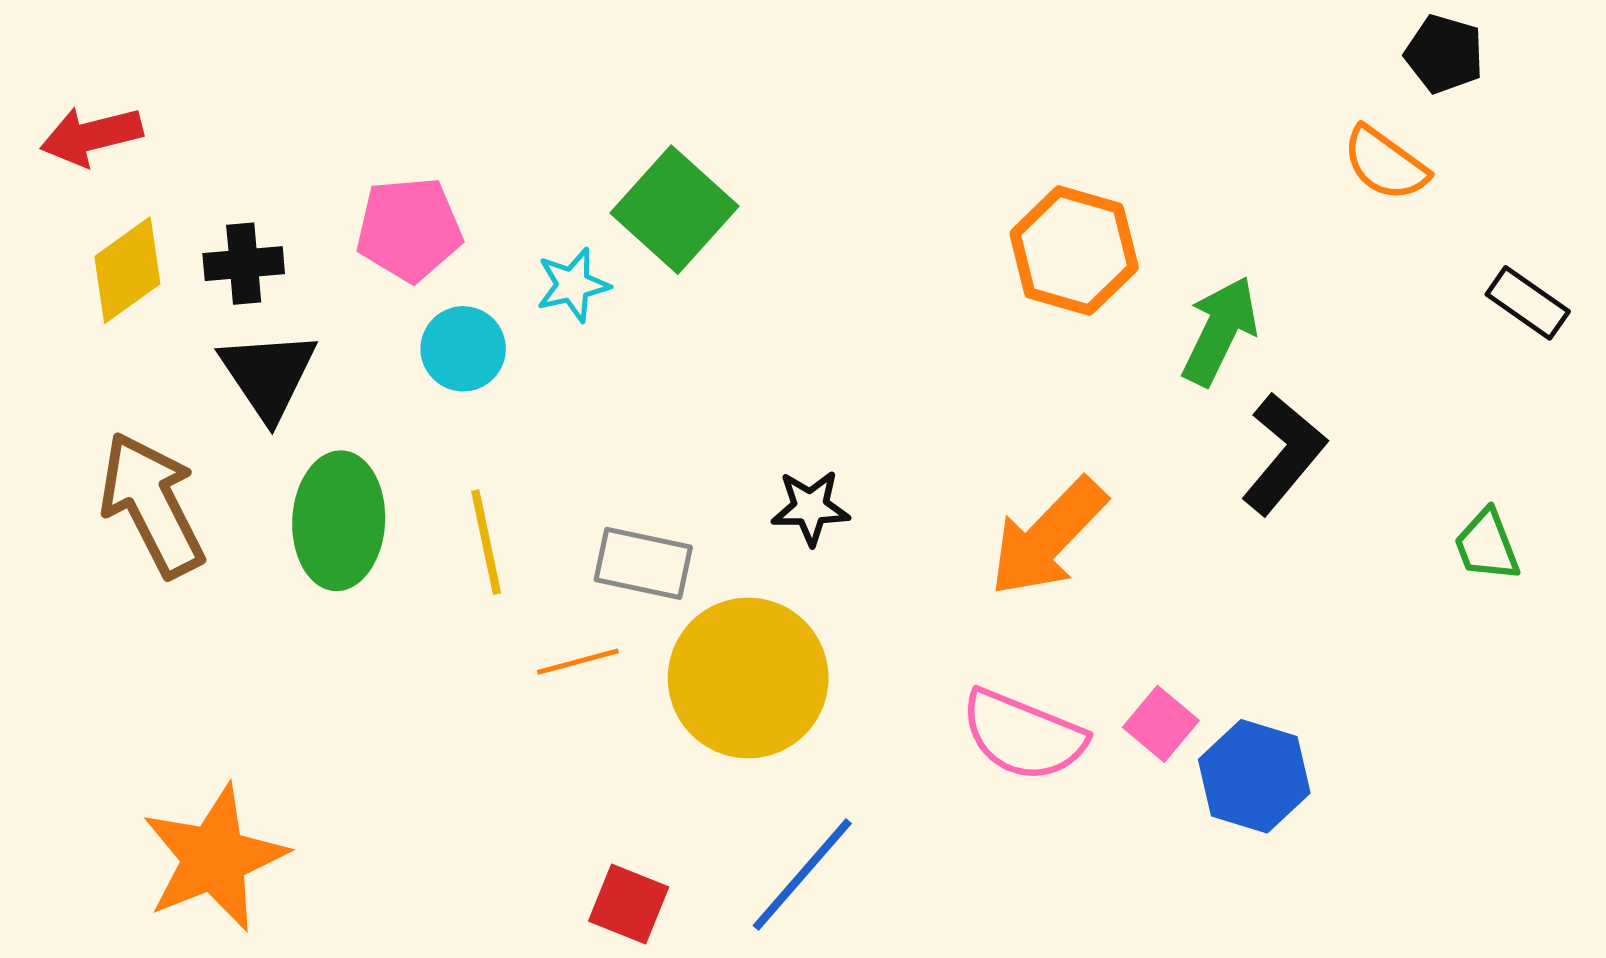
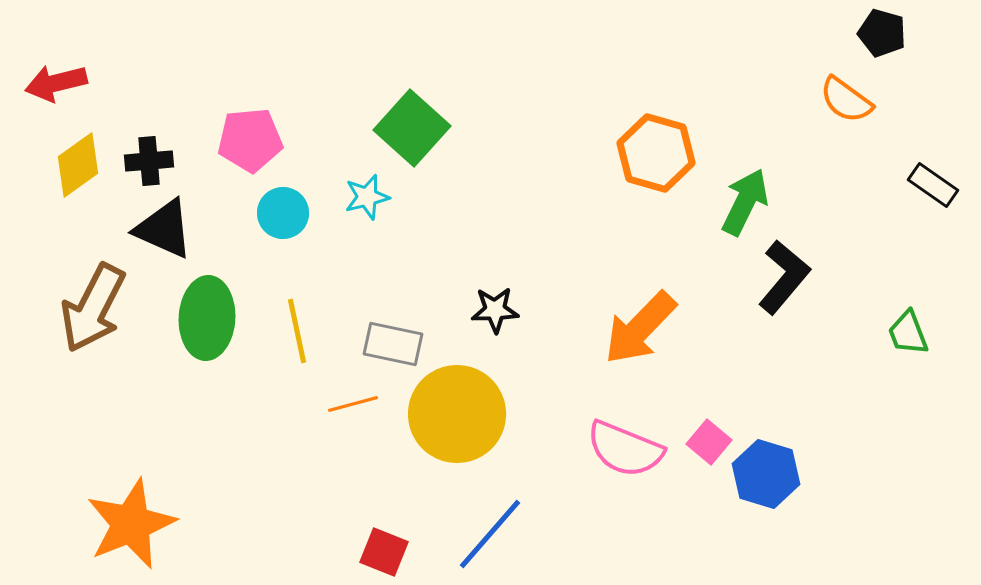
cyan star: (573, 285) -> (367, 197), moved
black triangle: (268, 375) -> (164, 229), turned -32
brown arrow: (152, 504) -> (93, 308), turned -126

